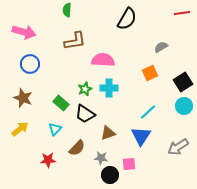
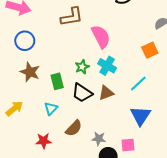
pink semicircle: (103, 60) -> (101, 37), turned 60
cyan cross: (109, 88) -> (107, 66), turned 30
brown star: (23, 98) -> (30, 72), moved
green rectangle: (61, 103) -> (57, 81), turned 35
cyan line: (148, 112) -> (138, 83), moved
brown triangle: (108, 133) -> (106, 93), moved

